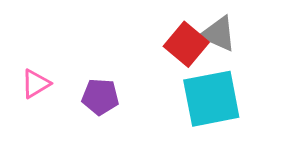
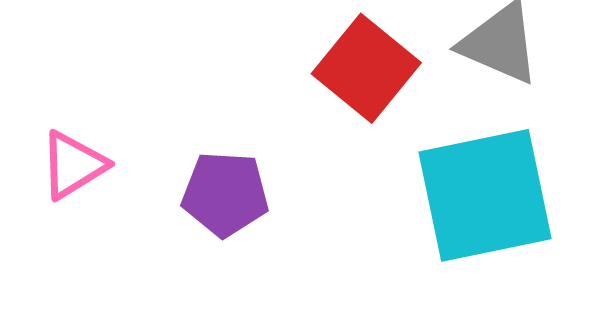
red square: (186, 44) -> (366, 68), moved

